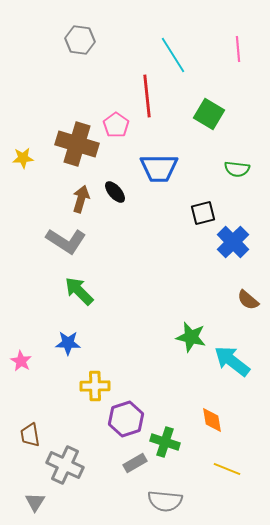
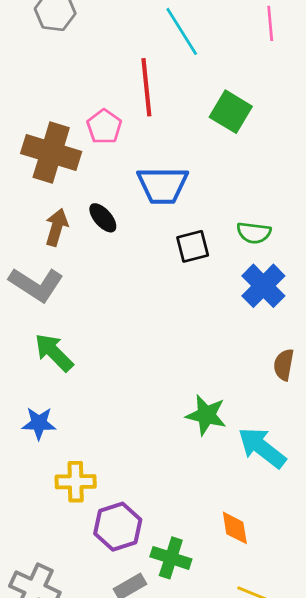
green semicircle: (237, 169) -> (254, 233), moved
black square: (203, 213) -> (193, 246), moved
brown semicircle: (248, 300) -> (284, 365), turned 60

